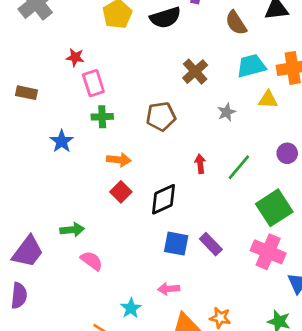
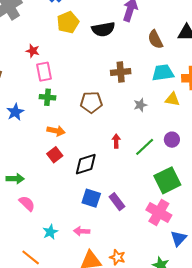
brown cross: (195, 72) -> (121, 72), turned 30
purple circle: (287, 153) -> (172, 140), moved
cyan star: (131, 308) -> (50, 232), moved

